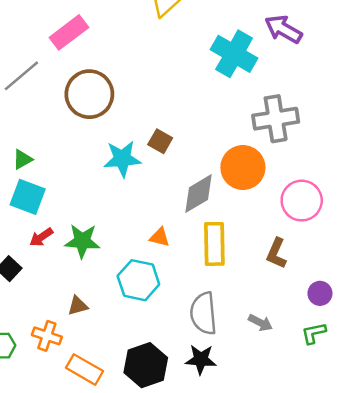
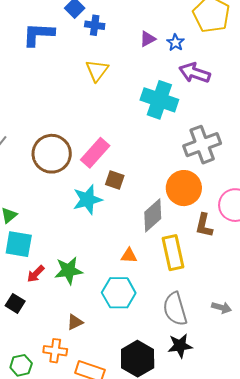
pink rectangle: (69, 32) -> (95, 153), moved
brown L-shape: (276, 253) -> (204, 225), moved

